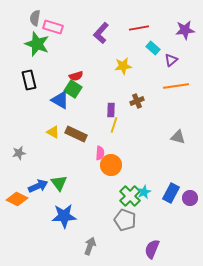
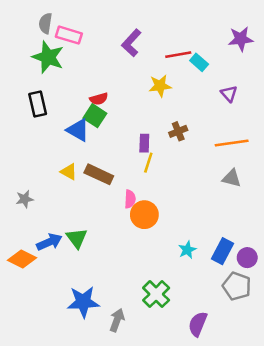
red line: (139, 28) -> (178, 55), moved
purple triangle: (171, 60) -> (229, 94), moved, turned -32
orange line: (176, 86) -> (232, 143), moved
green cross: (130, 196) -> (156, 294), moved
blue star: (64, 216) -> (83, 302), moved
gray pentagon: (125, 220) -> (237, 286), moved

